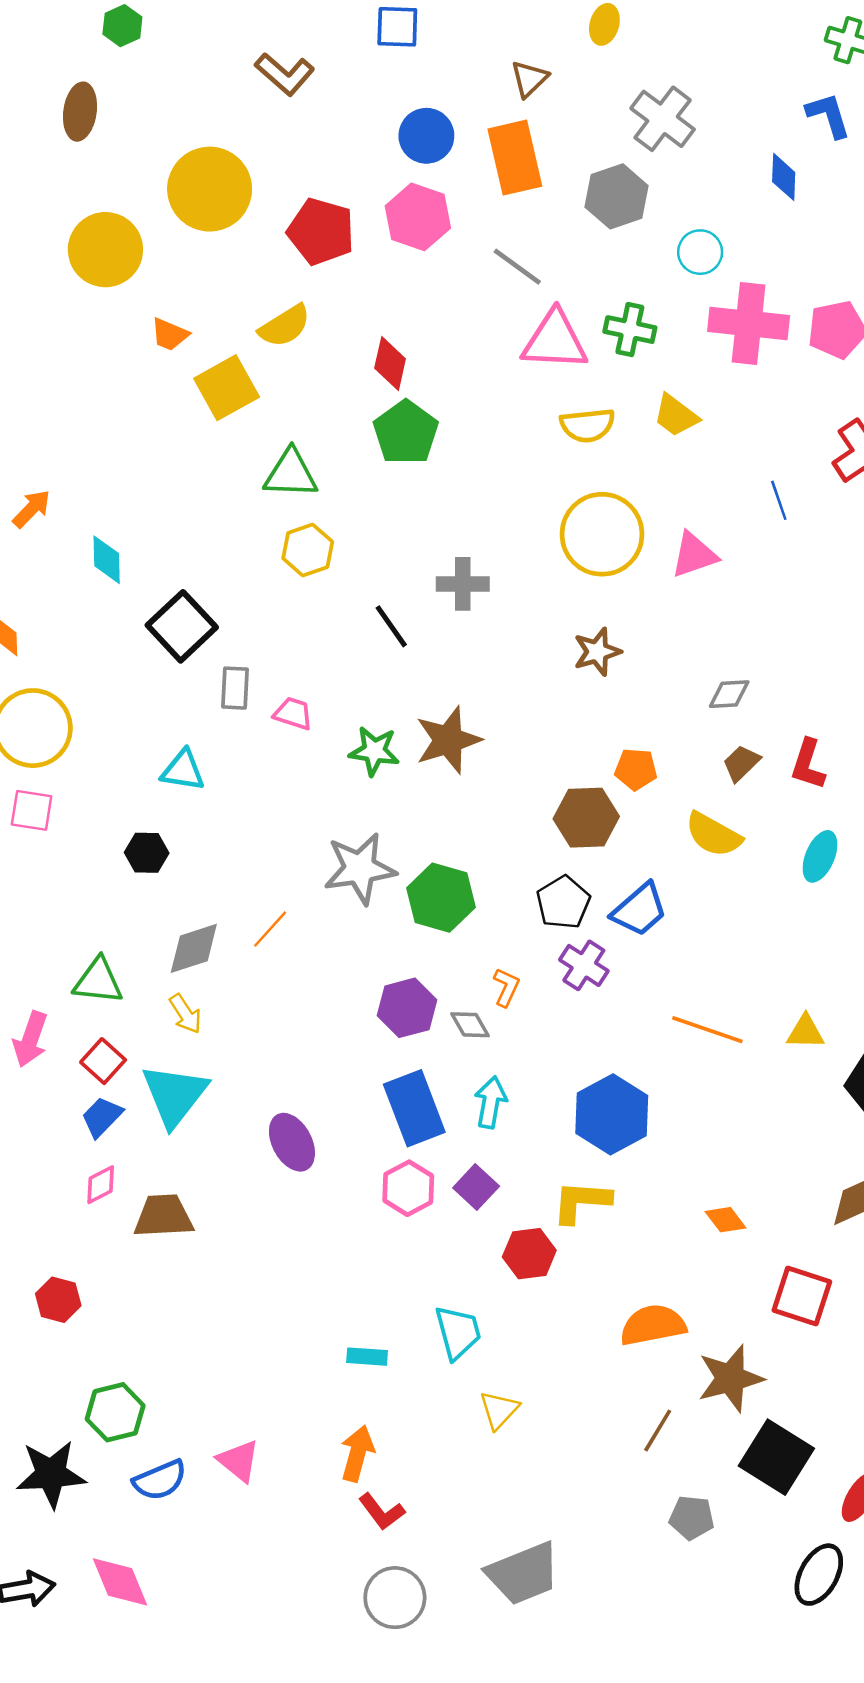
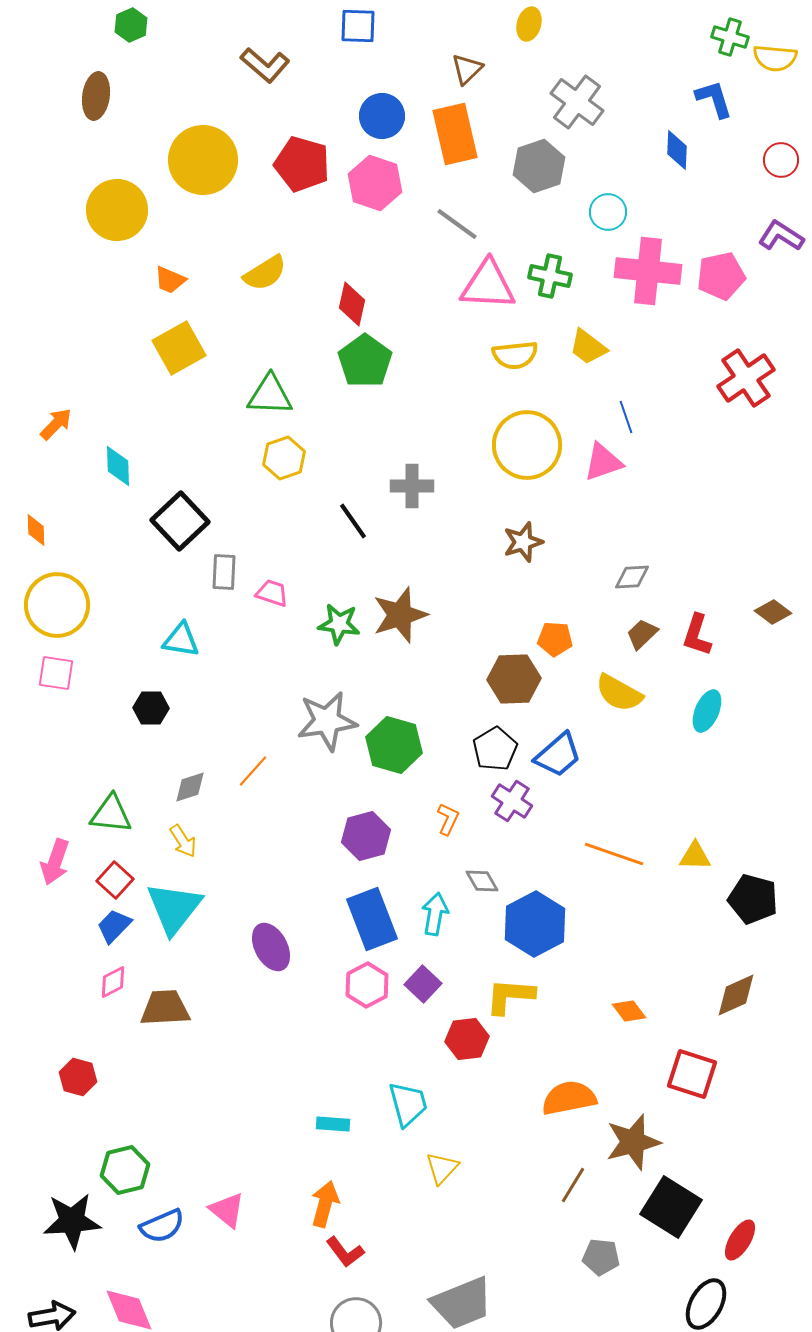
red pentagon: (321, 231) -> (302, 164), moved
yellow square: (227, 388) -> (179, 348), moved
blue line: (779, 500) -> (626, 417), moved
gray diamond: (194, 948) -> (190, 787), size x0.7
gray diamond: (470, 1025) -> (482, 881), moved

